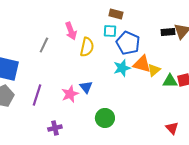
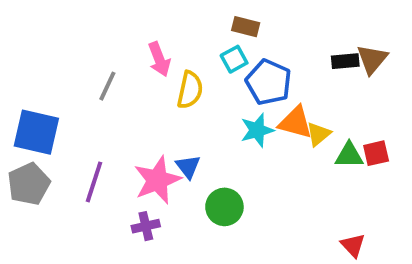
cyan square: (110, 31) -> (234, 59), turned -32
pink star: (70, 94) -> (157, 180), size x1.4
green circle: (105, 118) -> (224, 207), moved
purple cross: (55, 128) -> (146, 226), moved

